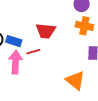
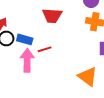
red trapezoid: (46, 31) -> (52, 16), moved

